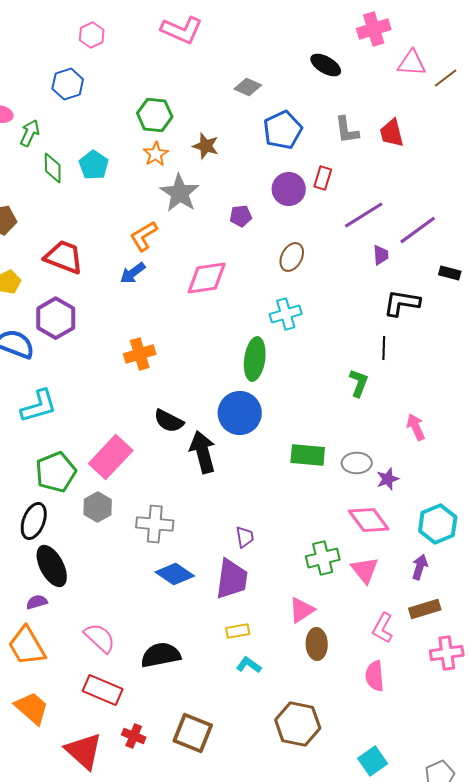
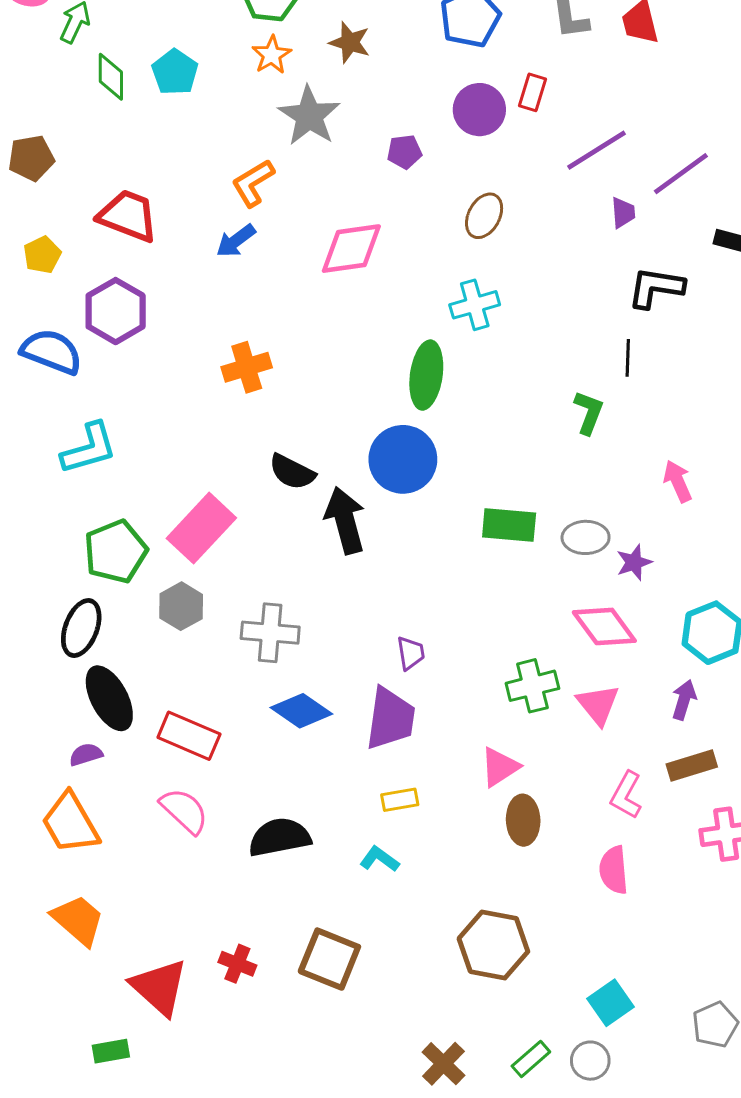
cyan L-shape: (249, 665) -> (379, 859), moved
red rectangle: (103, 690) -> (189, 736), moved

